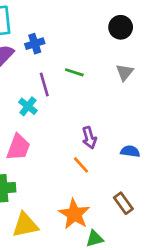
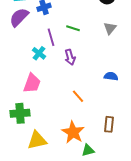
purple arrow: (89, 138) -> (70, 57), moved
blue semicircle: (130, 151) -> (111, 76), moved
brown rectangle: (123, 203) -> (109, 124), turned 42

